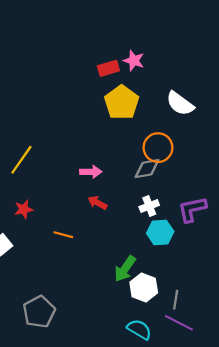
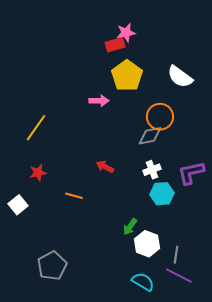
pink star: (134, 61) -> (126, 33), moved, turned -30
pink arrow: (91, 172) -> (99, 101), moved
green arrow: (125, 269) -> (130, 227), size x0.7

